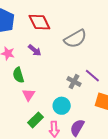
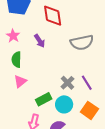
cyan circle: (62, 106) -> (64, 104), moved
green rectangle: (35, 120) -> (44, 99), moved

